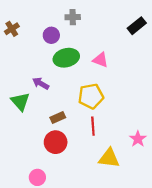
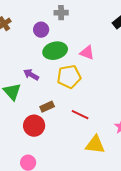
yellow pentagon: (91, 96) -> (69, 77), moved
red line: (93, 126) -> (80, 115), turned -60
red circle: (56, 142) -> (34, 126), moved

